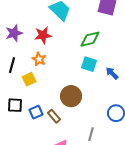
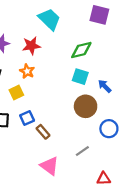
brown circle: (71, 96) -> (86, 106), moved
blue square: (36, 112) -> (27, 118), moved
gray line: (91, 134) -> (82, 151), turned 40

